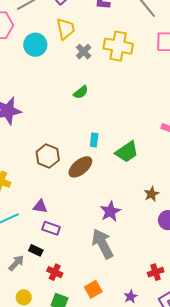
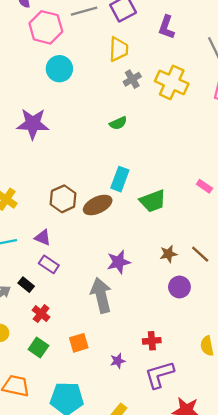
cyan circle: (35, 45) -> (59, 69), moved
cyan rectangle: (94, 140) -> (120, 179), size x1.5
brown hexagon: (48, 156) -> (63, 199), moved

